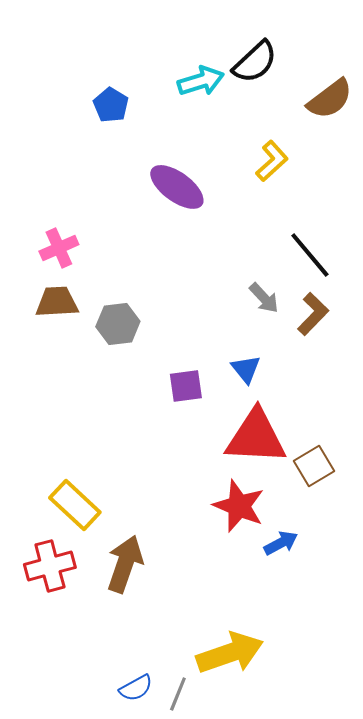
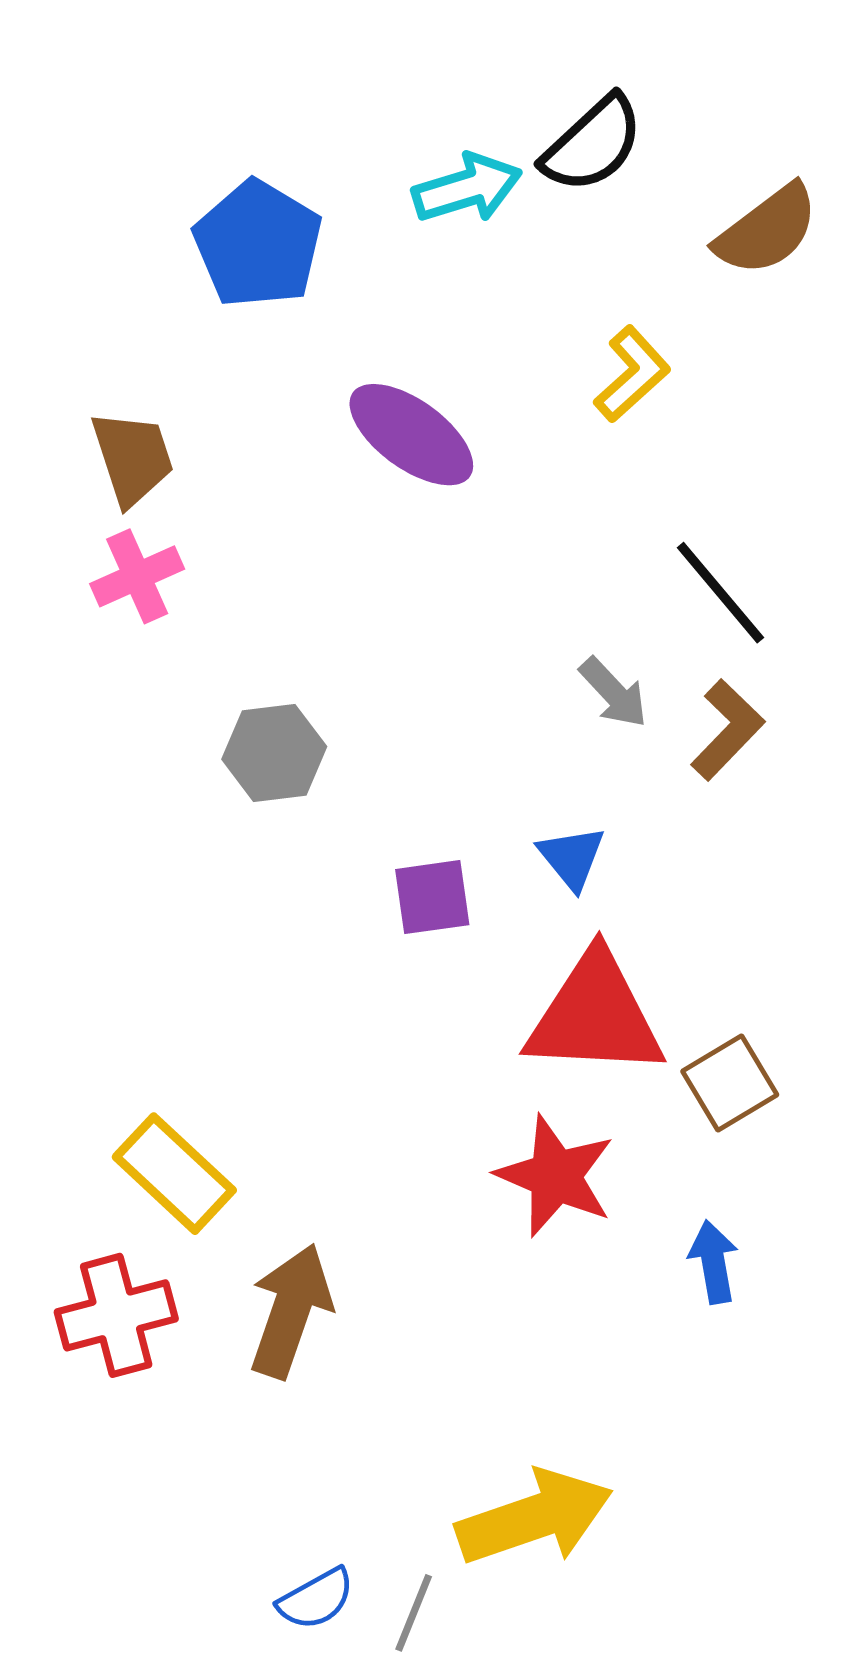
blue pentagon: (111, 105) -> (258, 244), size x1.6
brown trapezoid: (57, 302) -> (132, 458), moved, turned 75
blue arrow: (281, 543) -> (713, 1262), moved, turned -72

